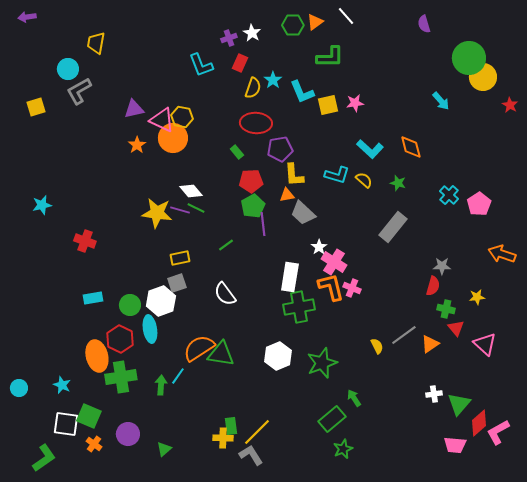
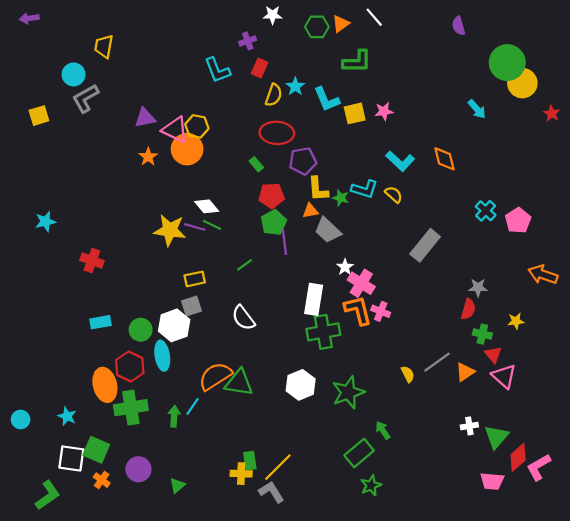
white star: (252, 33) -> (273, 15), moved, turned -30
green star: (398, 183) -> (341, 198), moved
pink triangle: (485, 344) -> (504, 376), moved

